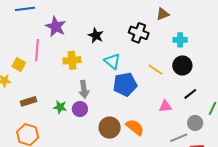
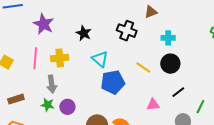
pink line: (37, 50) -> (35, 58), moved
gray arrow: (84, 89) -> (52, 84), moved

